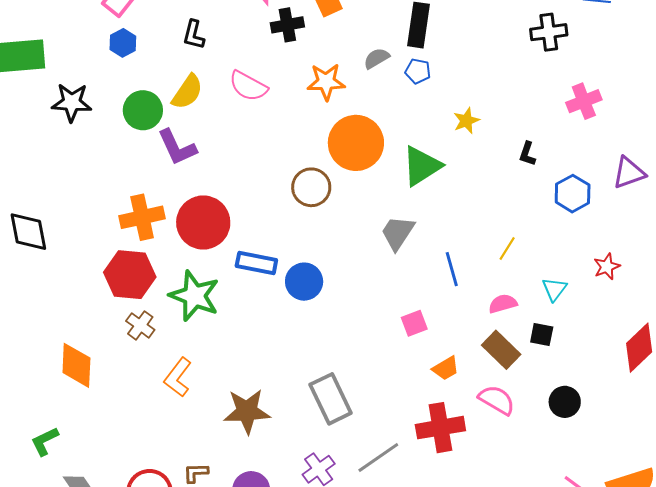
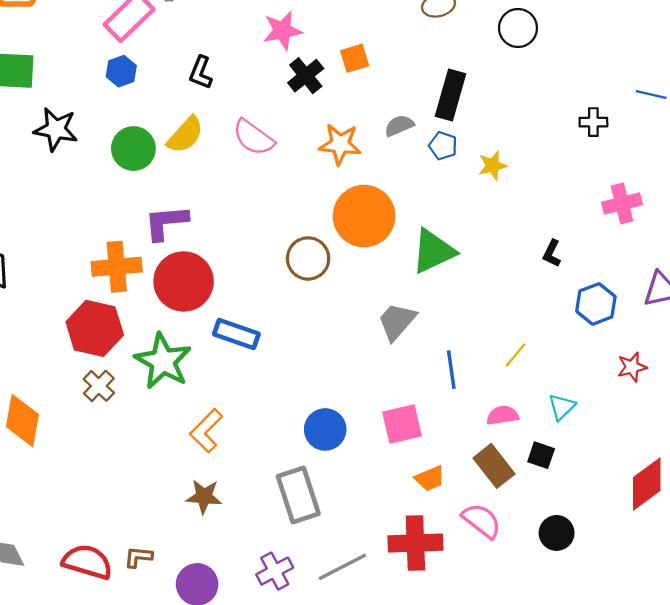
black cross: (287, 25) -> (306, 76), turned -36
black cross: (549, 32) -> (593, 122), size x0.7
yellow star: (466, 121) -> (493, 165), moved
purple L-shape: (177, 147) -> (166, 223), moved, turned 102
red star: (607, 267) -> (632, 367), moved
blue circle: (304, 282) -> (325, 429), moved
pink square: (414, 323) -> (402, 424), size x1.4
orange L-shape: (178, 377) -> (206, 431), moved
brown star: (247, 411) -> (204, 497), size x0.7

